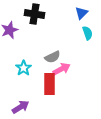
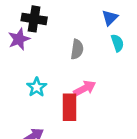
black cross: (35, 14) -> (34, 19), moved
gray semicircle: (53, 57) -> (77, 49), moved, turned -56

